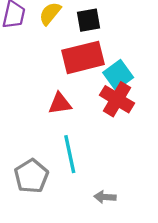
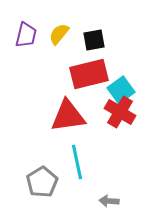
red triangle: (60, 104) -> (68, 116), size x1.6

